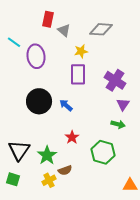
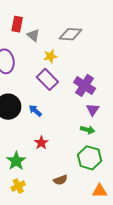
purple rectangle: (78, 74) -> (47, 79), turned -45
green hexagon: (103, 152) -> (90, 158), moved
brown semicircle: (65, 170) -> (60, 180), moved

